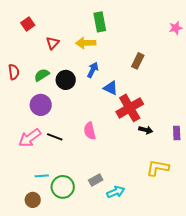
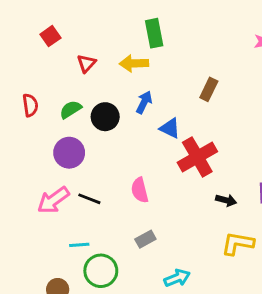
black arrow: (146, 130) -> (226, 200), moved
cyan line: (42, 176) -> (79, 245), moved
gray rectangle: (96, 180) -> (145, 239), moved

